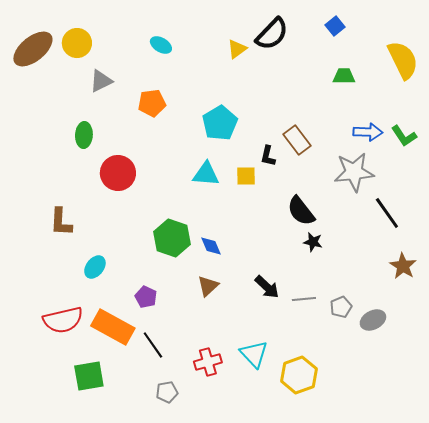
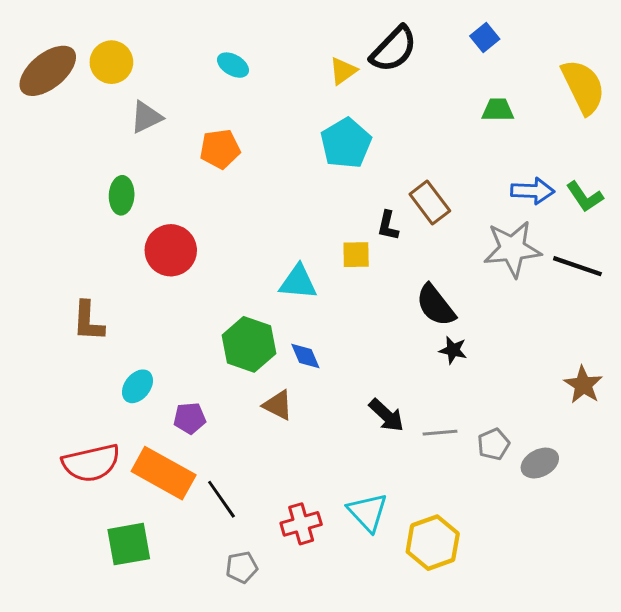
cyan pentagon: (220, 123) -> (346, 143), moved
cyan triangle: (206, 174) -> (298, 282), moved
black line: (387, 213) -> (577, 266), moved, turned -36
brown triangle: (208, 286) -> (278, 405), moved, turned -50
purple pentagon: (146, 297) -> (190, 418), moved, turned -30

